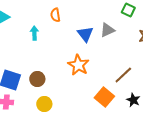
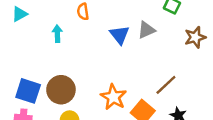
orange star: (78, 65) -> (113, 97), moved
brown circle: (37, 79) -> (61, 90), size x1.5

